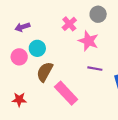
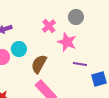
purple line: (95, 69) -> (80, 64), moved
brown semicircle: (45, 72) -> (39, 64), moved

